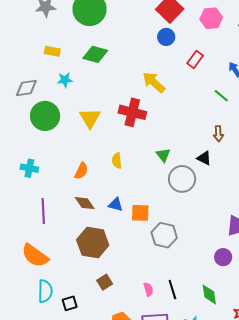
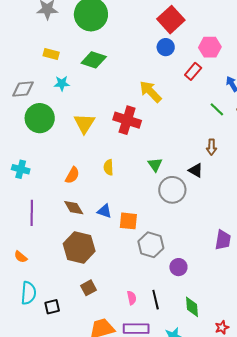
pink hexagon: (211, 18) -> (210, 47), moved
orange semicircle: (35, 256) -> (21, 257), size x0.5
purple circle: (223, 257) -> (178, 267), moved

